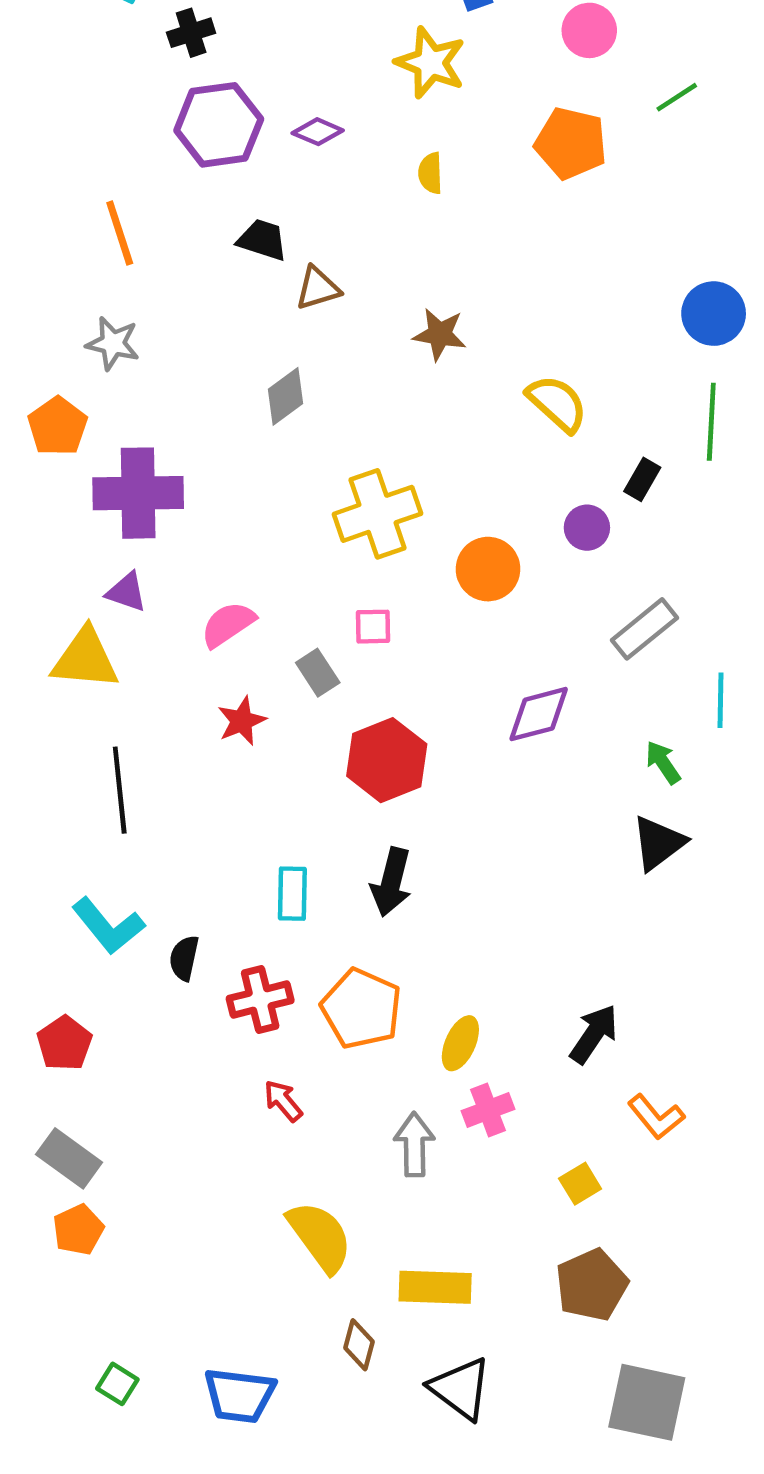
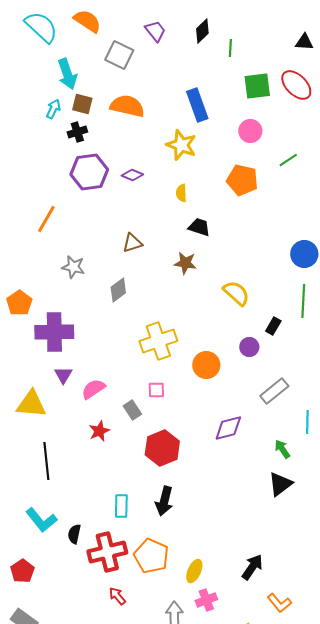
orange line: (120, 233) -> (46, 219), turned 48
black trapezoid: (262, 240) -> (199, 227), moved
gray star: (113, 343) -> (73, 267), moved
purple triangle: (127, 592) -> (63, 375), moved, turned 42
red cross: (260, 1000) -> (107, 552), size x1.4

